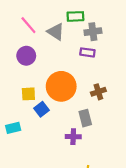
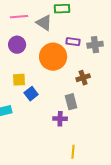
pink line: (28, 25) -> (19, 17), turned -54
gray cross: (93, 32) -> (95, 45), moved
orange circle: (61, 86) -> (53, 57), moved

